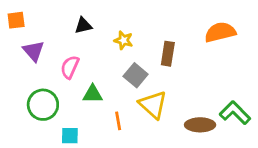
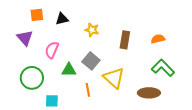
orange square: (16, 20) -> (37, 15), moved
orange semicircle: (220, 32) -> (158, 39), moved, size x0.6
gray square: (136, 75) -> (91, 61), moved
green L-shape: (235, 113) -> (163, 68), moved

